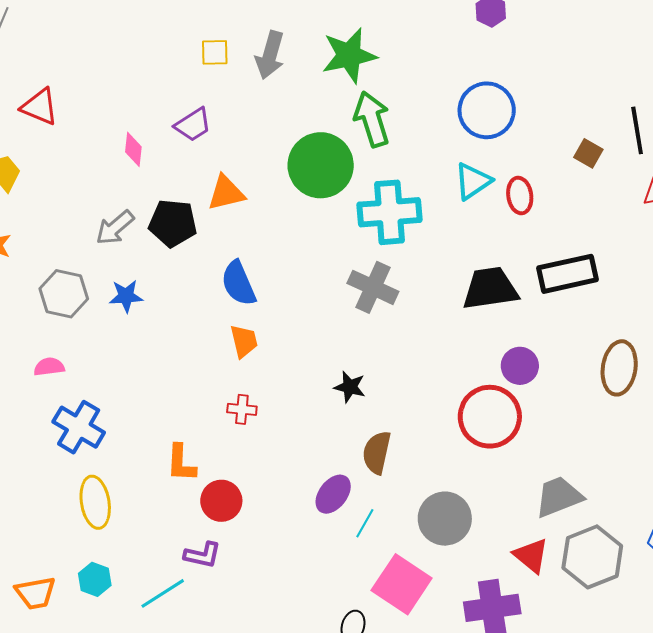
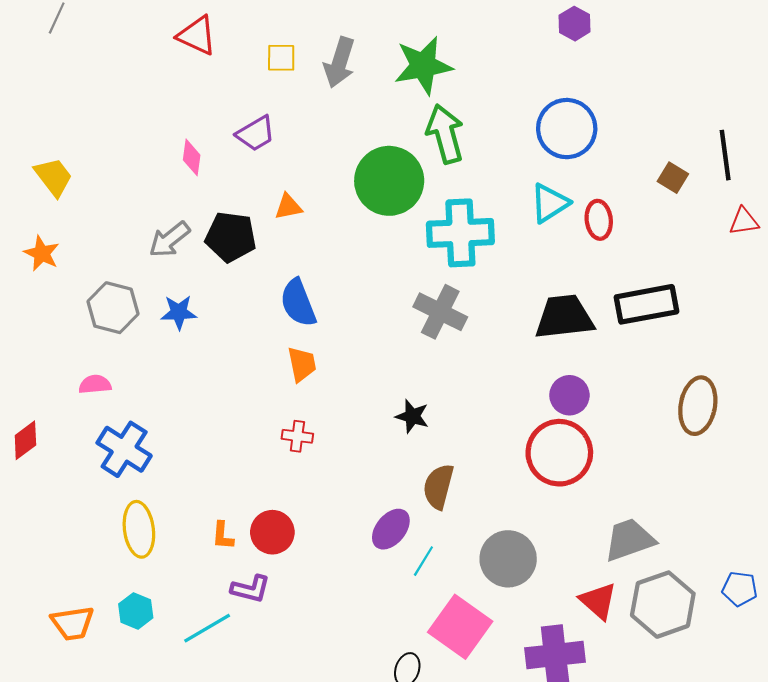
red triangle: (40, 107) -> (197, 36), moved
orange triangle: (226, 193) -> (288, 207), size x0.7
purple circle: (520, 366) -> (569, 395), moved
orange L-shape: (181, 463) -> (223, 536), moved, size x0.7

